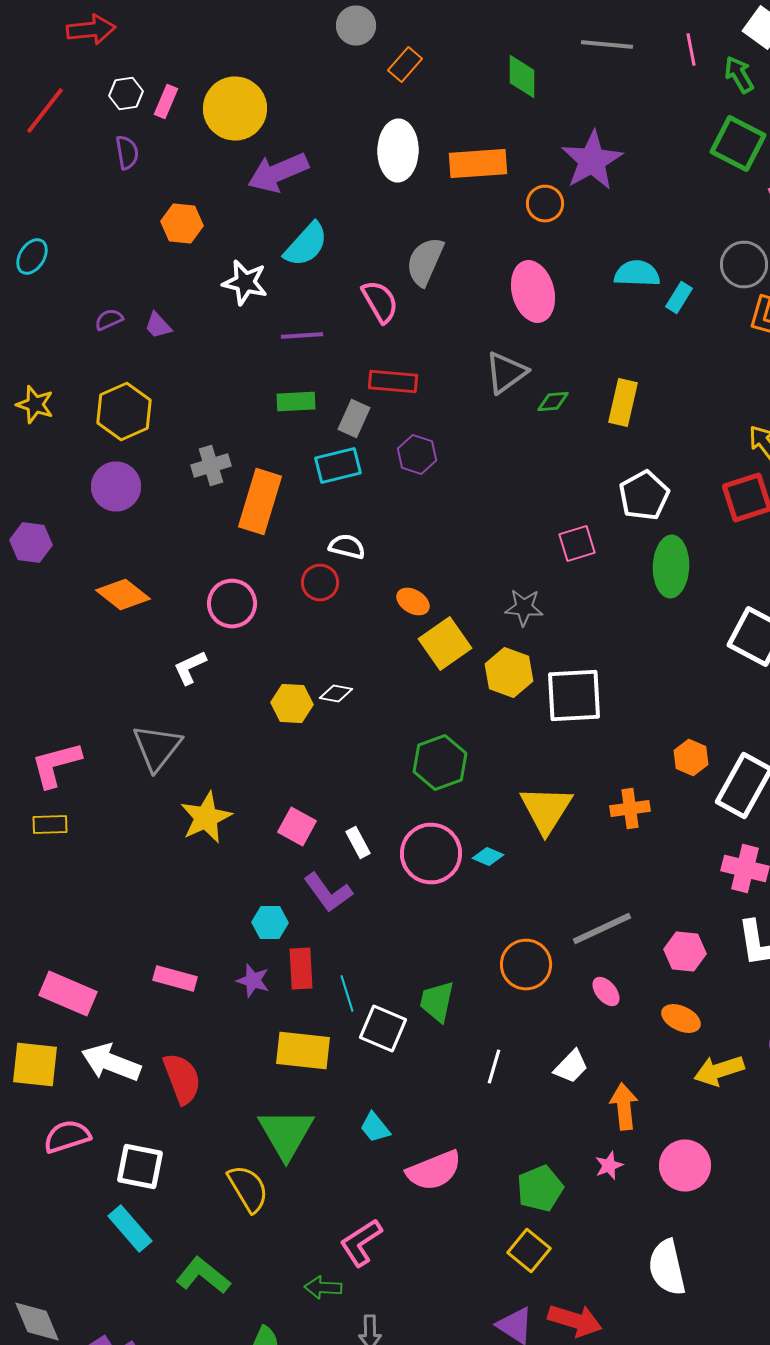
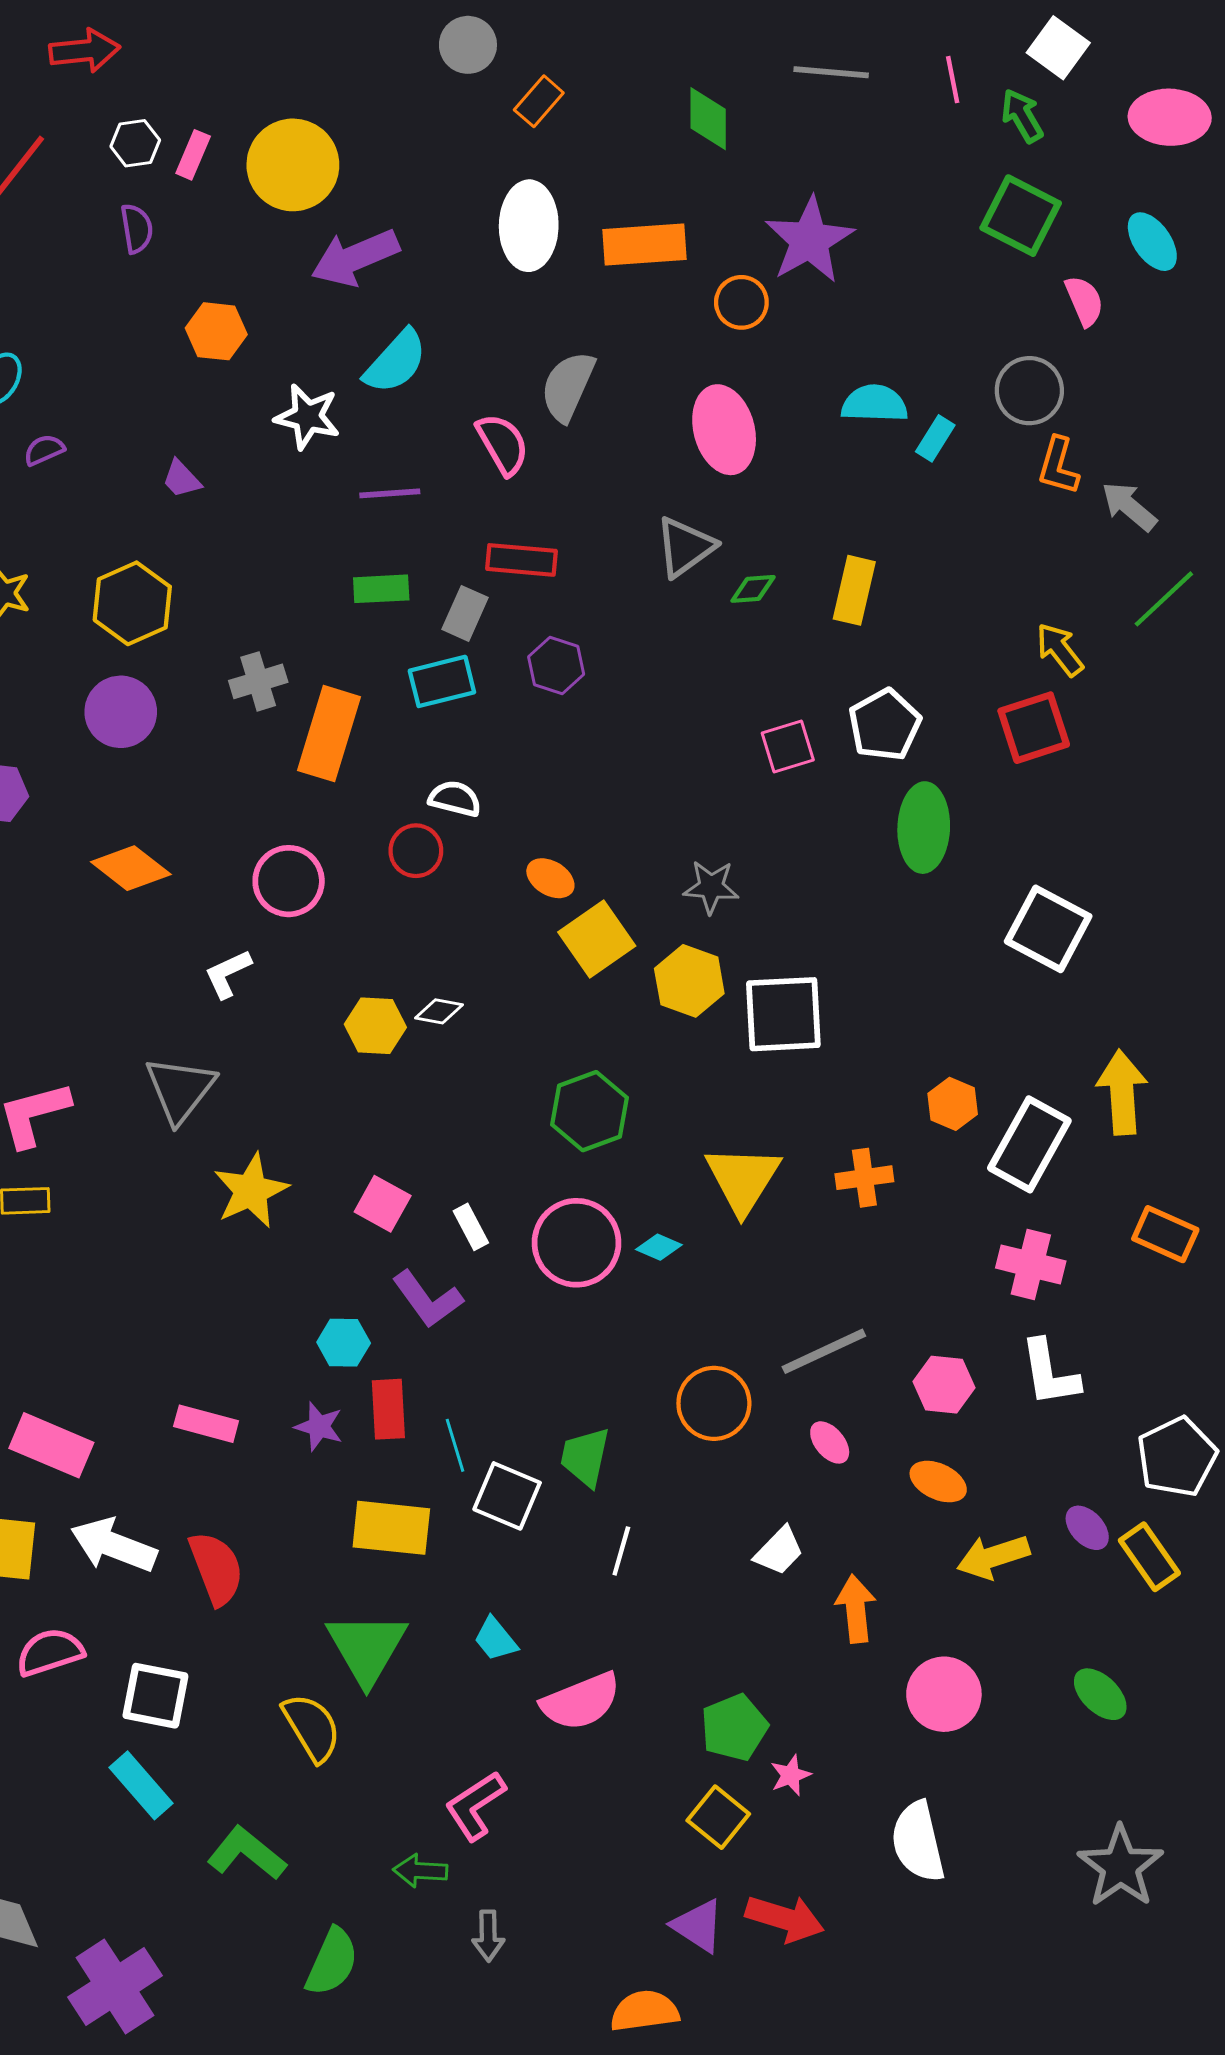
purple semicircle: (109, 320) -> (44, 450), moved
pink square: (577, 544) -> (788, 747), moved
white line: (494, 1066) -> (621, 1551), moved
pink star: (609, 1166) -> (791, 1775), moved

